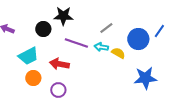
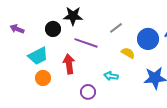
cyan arrow: (101, 47) -> (111, 76), moved
red arrow: (59, 64) -> (69, 64), turned 72
purple circle: (58, 90) -> (88, 92), moved

